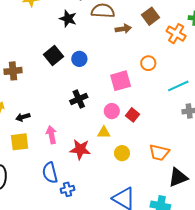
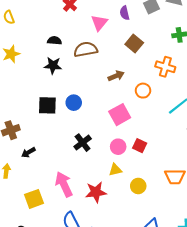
brown arrow: (123, 29) -> (116, 76), moved
orange cross: (176, 34) -> (165, 67), moved
black square: (54, 56) -> (47, 105), turned -36
black arrow: (23, 117) -> (28, 152), moved
pink arrow: (51, 135) -> (64, 184), size x1.4

